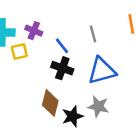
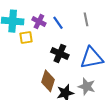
gray line: (93, 34) -> (86, 19), moved
blue line: (62, 46) -> (58, 23), moved

